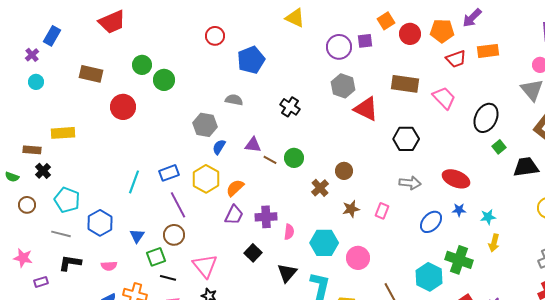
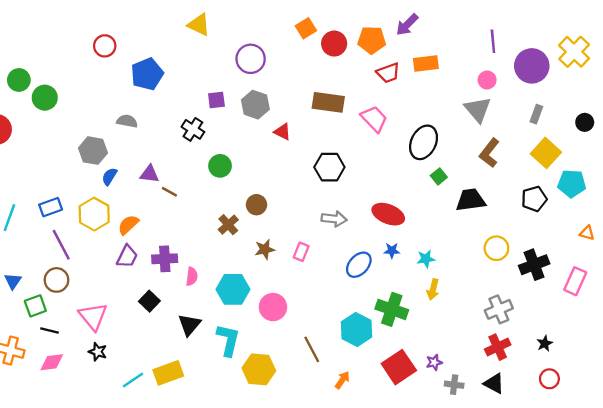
purple square: (365, 41) -> (216, 100), moved
red triangle: (366, 109) -> (282, 132), size x0.6
green circle: (294, 158) -> (220, 166), moved

